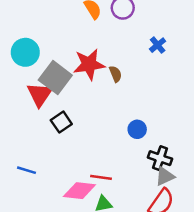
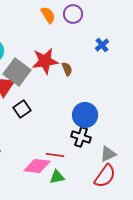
blue circle: (137, 129) -> (85, 115), size x1.6
black cross: (160, 158) -> (81, 137), moved

